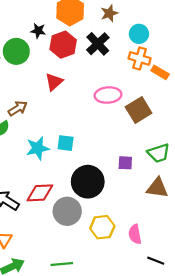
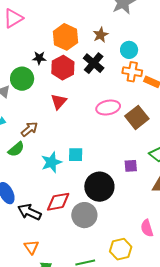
yellow hexagon: (102, 227) -> (121, 249), moved

